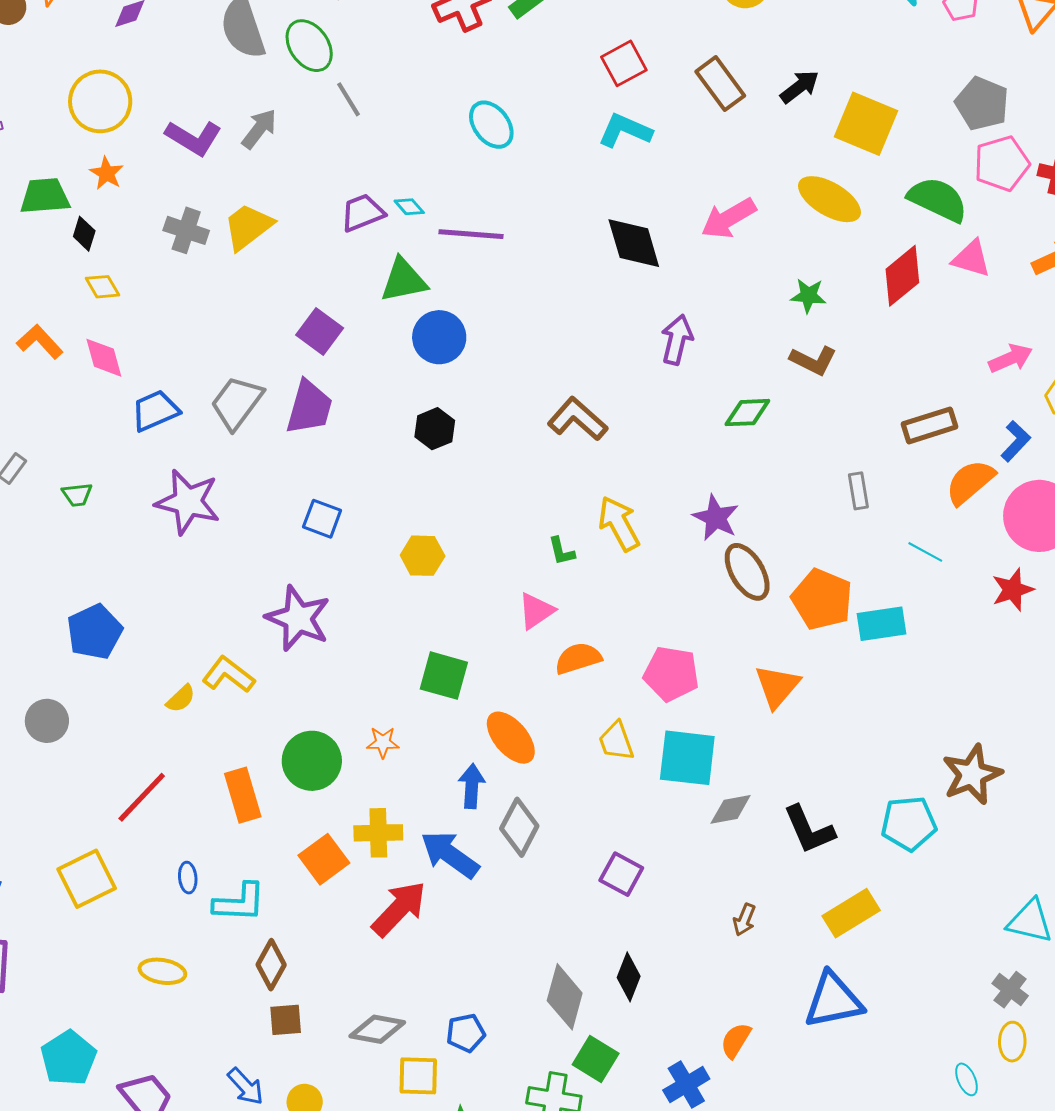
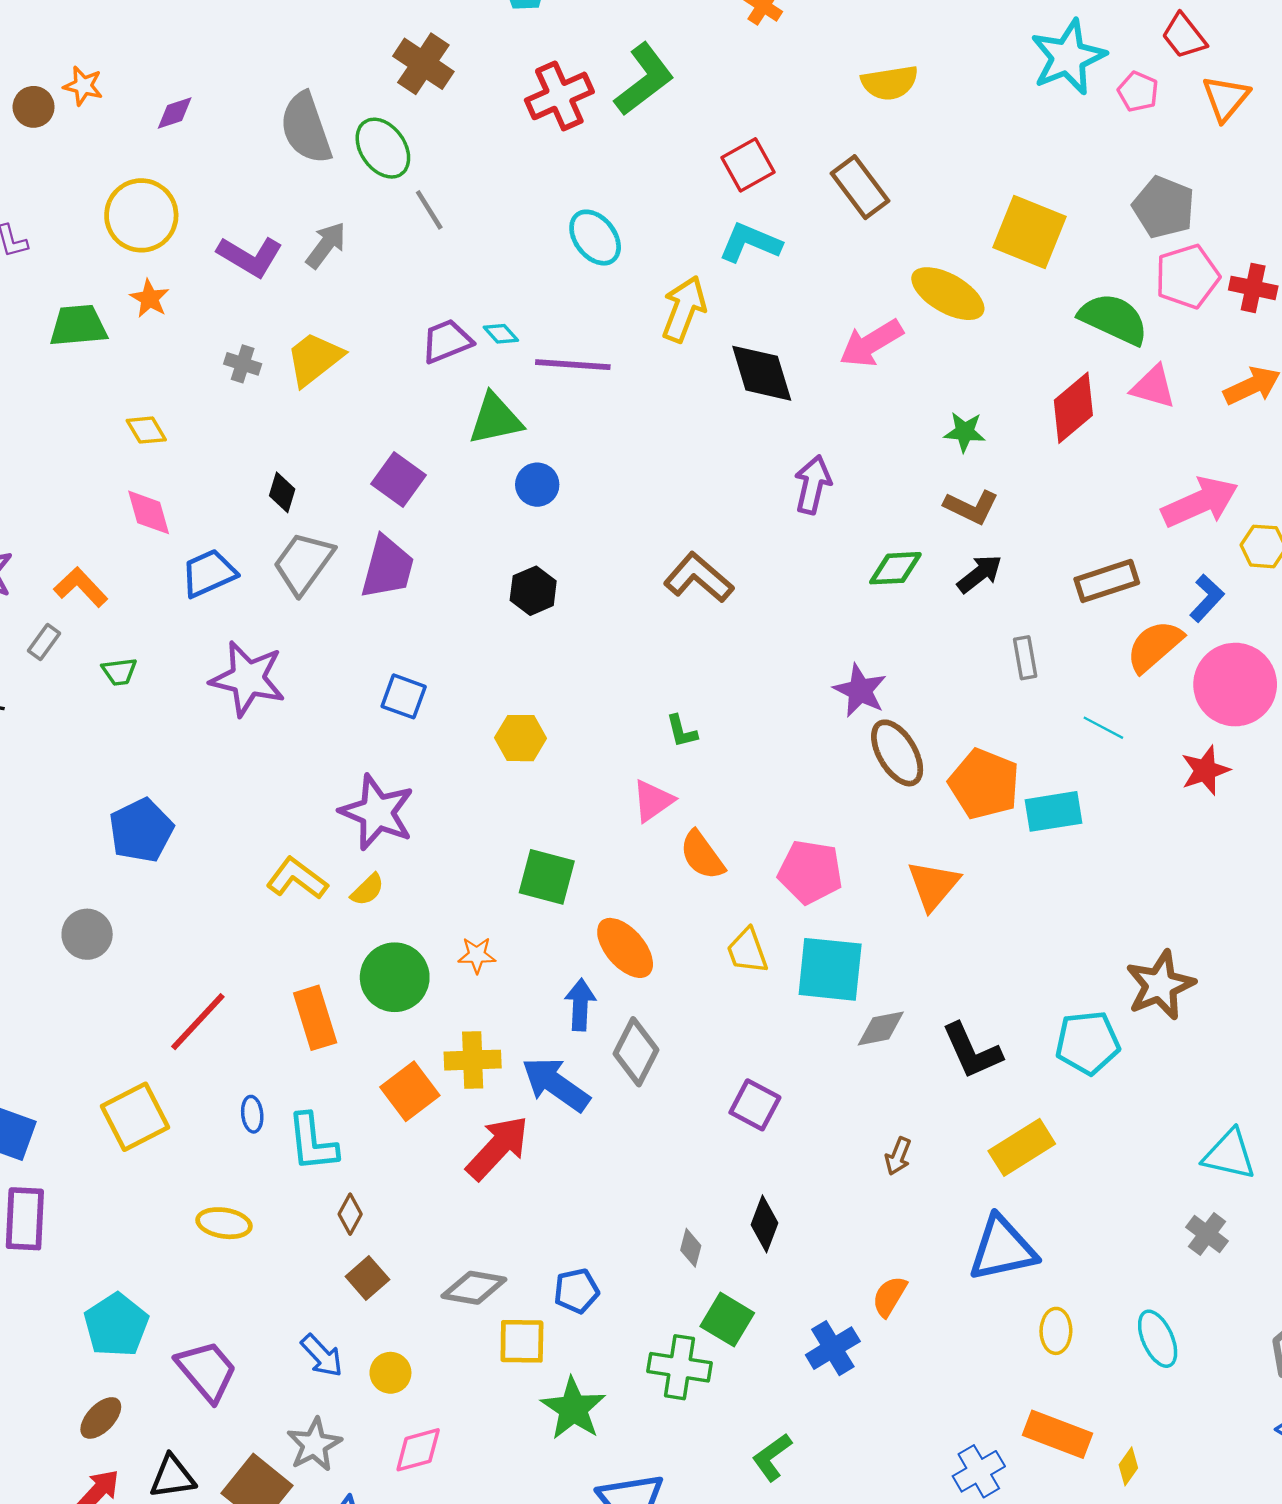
black arrow: (800, 87) -> (980, 574), moved
yellow ellipse: (830, 199) -> (948, 294), moved
gray cross: (186, 230) -> (243, 364), size x0.7
black diamond: (84, 234) -> (282, 492), moved
blue circle: (439, 337) -> (537, 485), size x0.7
orange L-shape: (40, 342) -> (81, 587), moved
pink arrow: (1011, 358) -> (1200, 502), size x1.5
yellow arrow: (619, 524) -> (684, 309), moved, turned 50
orange semicircle: (578, 658) -> (702, 855), turned -108
yellow semicircle: (181, 699) -> (367, 890), moved
cyan L-shape: (239, 902) -> (312, 1142), turned 82
brown diamond: (271, 965) -> (350, 1214), size x0.7
gray diamond: (565, 997) -> (691, 1248), size x0.5
brown square: (286, 1020) -> (367, 1278), turned -36
yellow ellipse: (1012, 1042) -> (1056, 1331), moved
cyan ellipse: (967, 1079) -> (1158, 1339), size x1.5

